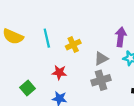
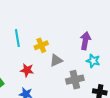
gray triangle: (101, 58) -> (56, 60), moved
gray cross: (101, 80) -> (75, 80), moved

